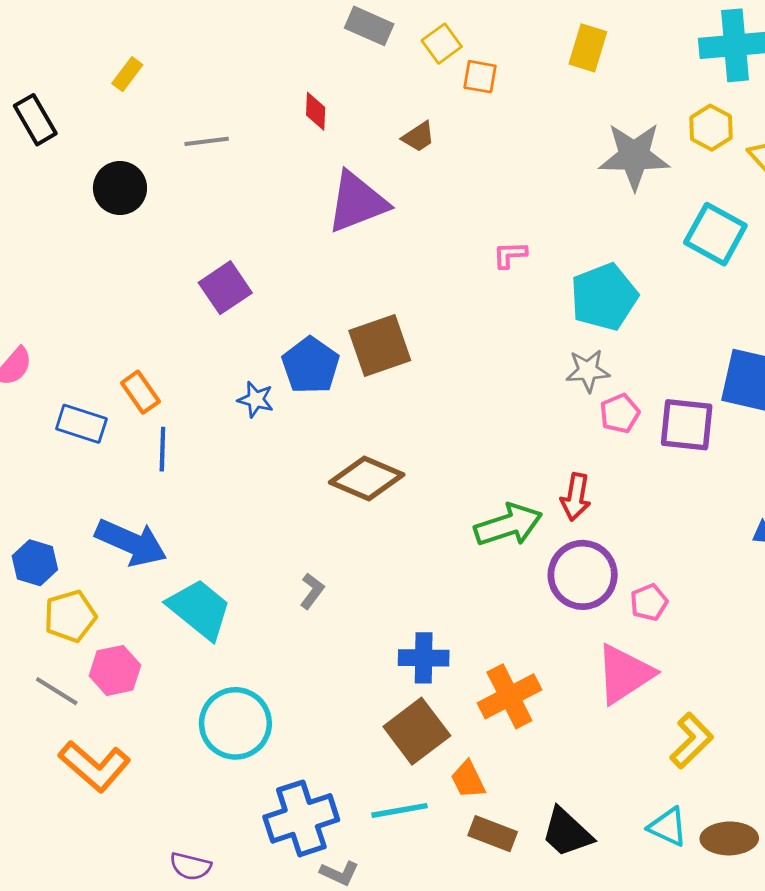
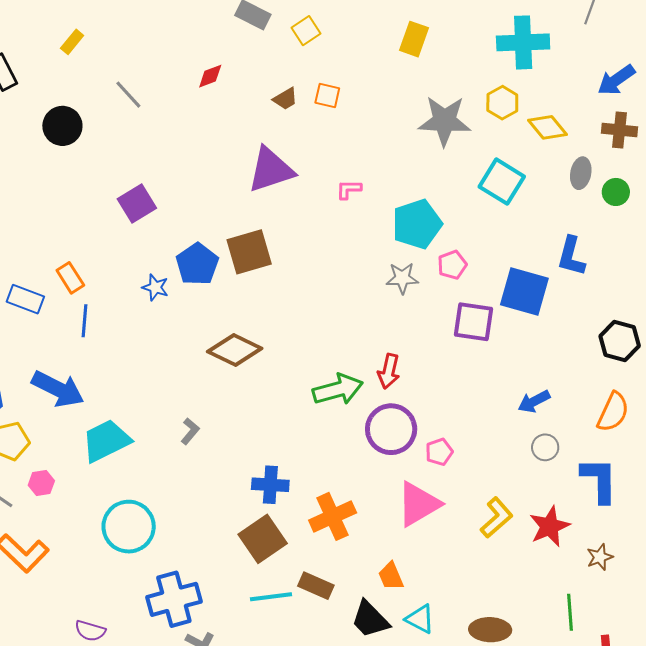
orange square: (480, 77) -> (327, 96), moved
red diamond: (316, 111) -> (210, 76), turned 64
gray line: (207, 141) -> (128, 95), turned 52
purple triangle: (357, 202) -> (271, 170), moved
pink pentagon: (620, 414) -> (452, 265), moved
cyan trapezoid: (199, 609) -> (106, 441), turned -68
pink hexagon: (115, 670) -> (41, 483), size x0.7
yellow L-shape: (692, 741) -> (497, 518), moved
orange trapezoid: (468, 780) -> (391, 576), moved
cyan line: (399, 810) -> (271, 597), moved
cyan triangle: (668, 827) -> (420, 619), moved
brown rectangle: (493, 834) -> (316, 586), moved

